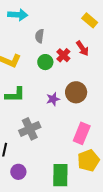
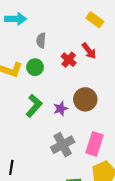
green circle: (45, 62) -> (35, 67), moved
green L-shape: (15, 95) -> (34, 106), moved, turned -45
gray cross: (30, 129) -> (63, 145), moved

